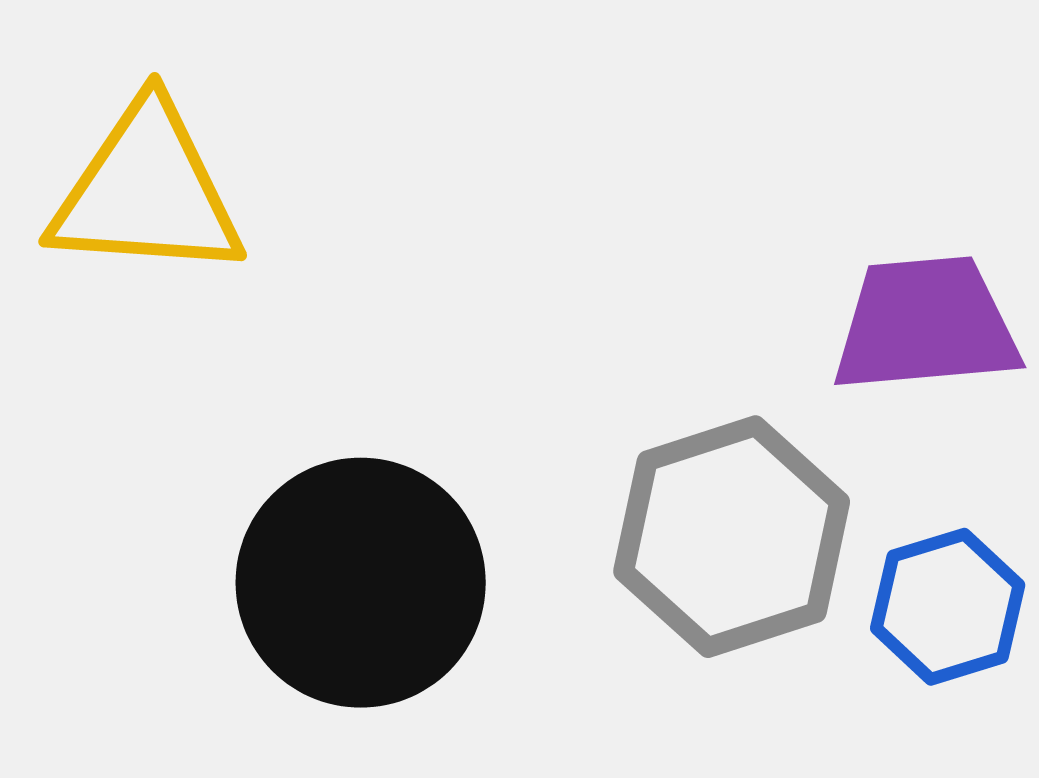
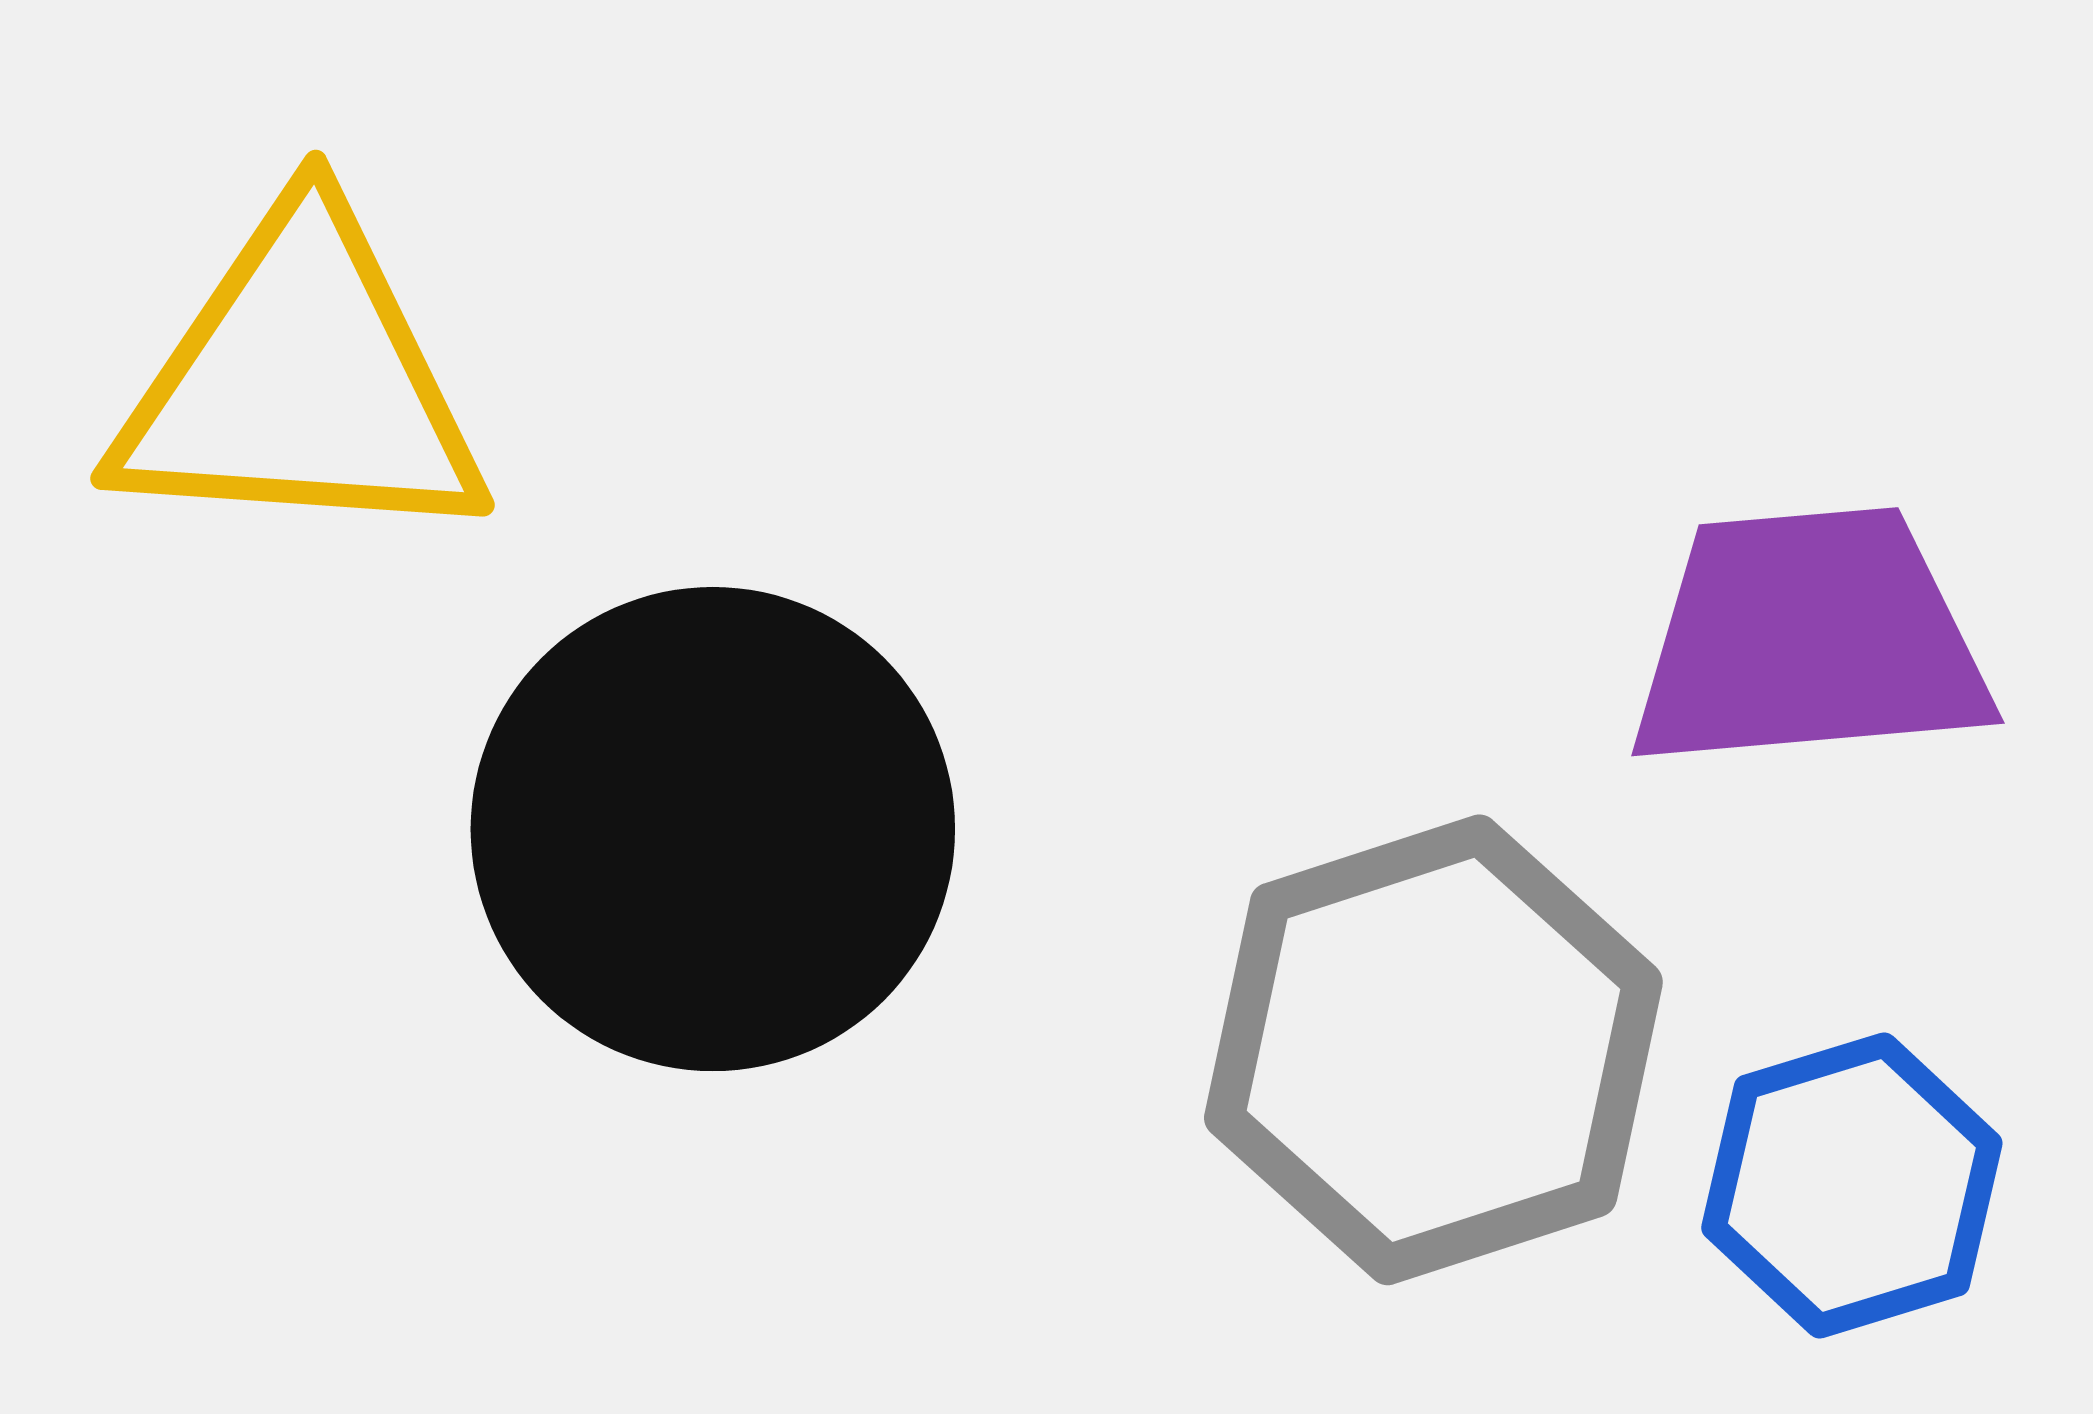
black circle: (361, 583) -> (713, 829), moved

